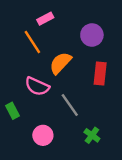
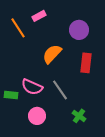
orange line: (32, 42) -> (18, 28), moved
pink semicircle: (37, 86) -> (32, 87), moved
green rectangle: (13, 111) -> (11, 95), turned -56

